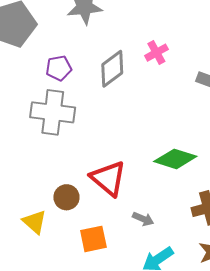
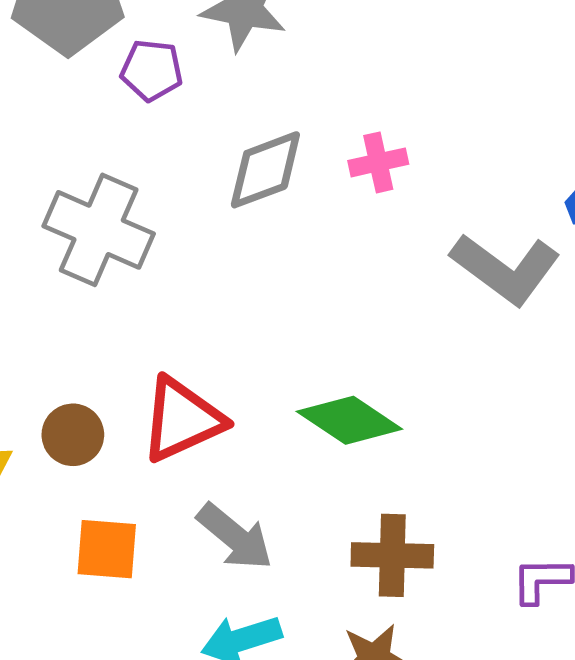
purple pentagon: (59, 68) -> (152, 70), moved
red triangle: (108, 178) -> (182, 420), turned 39
gray arrow: (143, 219) -> (235, 537), size x1.6

